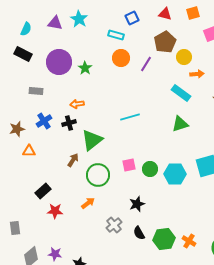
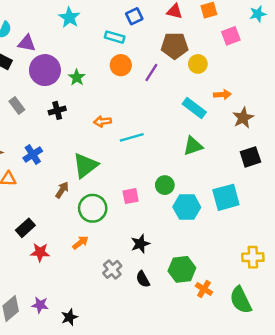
purple triangle: (55, 23) -> (27, 43), moved
brown pentagon: (165, 42) -> (175, 46), turned 30
orange arrow: (197, 74) -> (222, 95), moved
gray rectangle: (36, 91) -> (17, 106), turned 48
orange arrow: (77, 104) -> (102, 121), moved
blue cross: (44, 121) -> (33, 154), moved
black cross: (69, 123) -> (57, 110), moved
green circle: (150, 169) -> (165, 185), moved
green hexagon: (164, 239) -> (182, 269), moved

